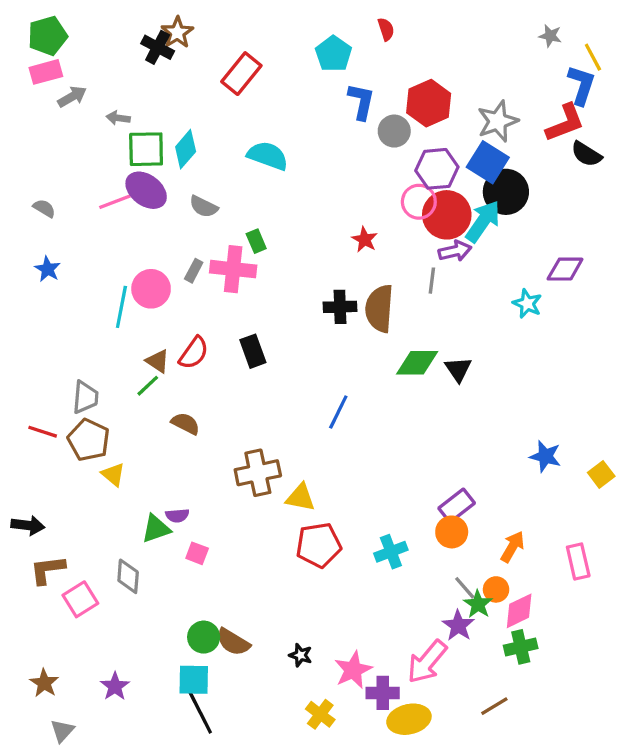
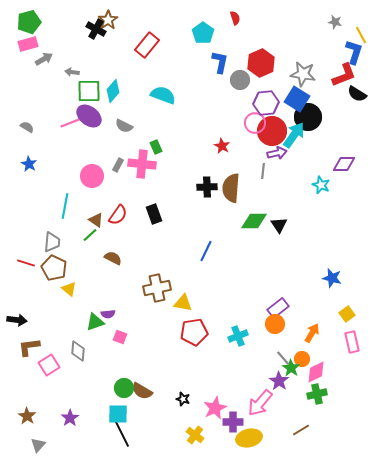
gray star: (498, 121) -> (303, 74), turned 30
cyan line: (121, 307) -> (65, 206), moved
yellow square: (601, 474) -> (347, 314), moved

